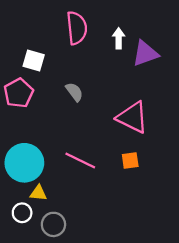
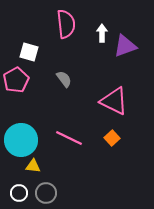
orange square: (130, 160) -> (112, 138), turned -35
white circle: (22, 213) -> (19, 193), moved

